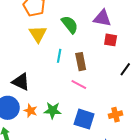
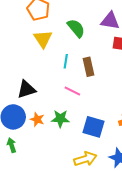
black triangle: (21, 82) -> (26, 89), turned -42
pink line: (79, 85) -> (72, 91), moved

